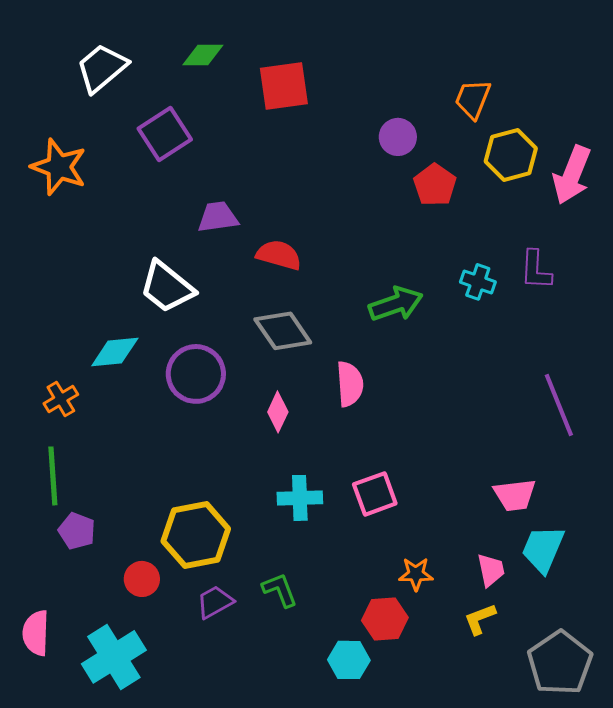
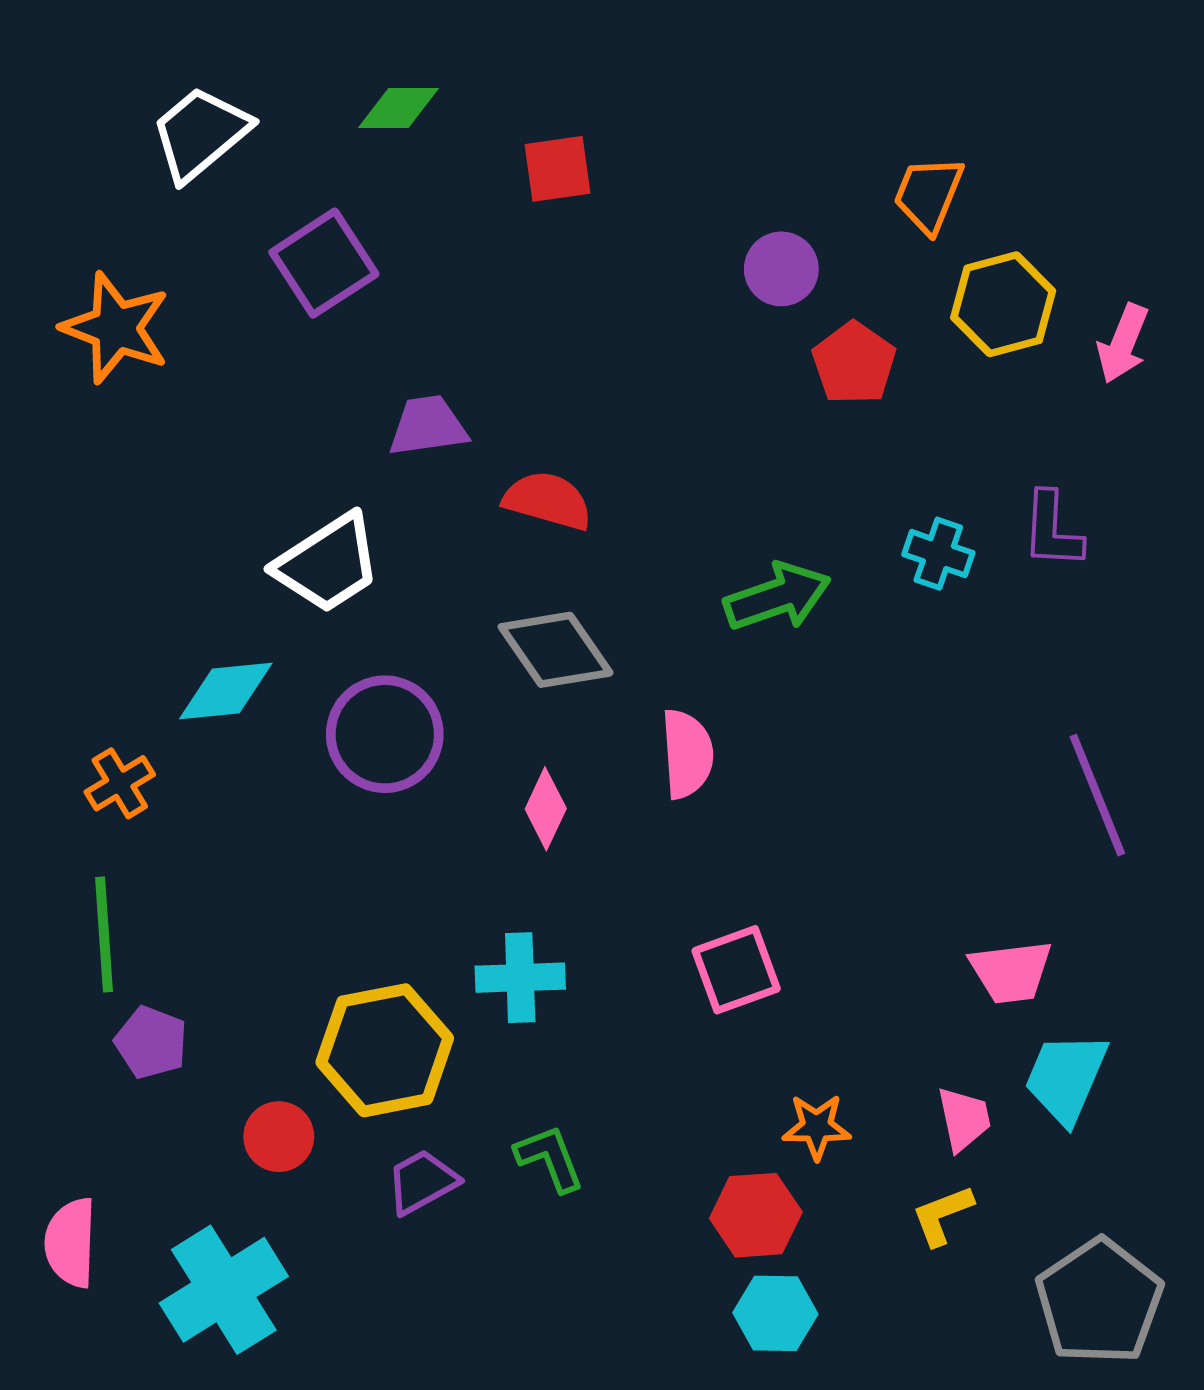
red square: (284, 86) -> (558, 169), size x0.7
pink arrow: (572, 175) -> (1123, 344), size x0.7
white trapezoid: (167, 287) -> (328, 563), turned -72
cyan cross: (300, 498) -> (520, 978), moved
cyan hexagon: (349, 660) -> (775, 1313), moved

